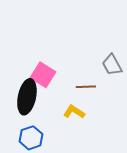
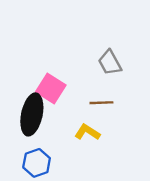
gray trapezoid: (112, 65) -> (110, 63), moved

